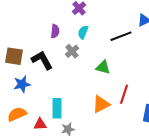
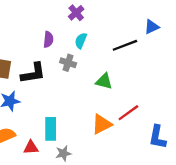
gray cross: (72, 51) -> (68, 63), turned -32
black L-shape: (42, 60) -> (33, 73), turned 110
red line: (124, 94) -> (128, 113), turned 36

